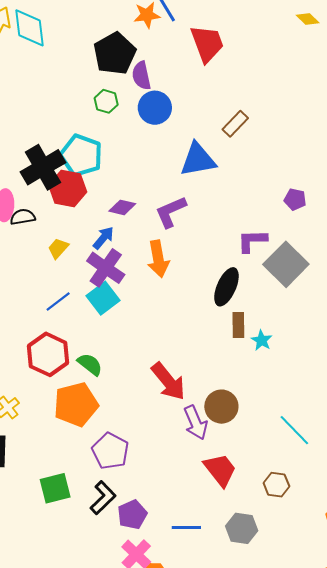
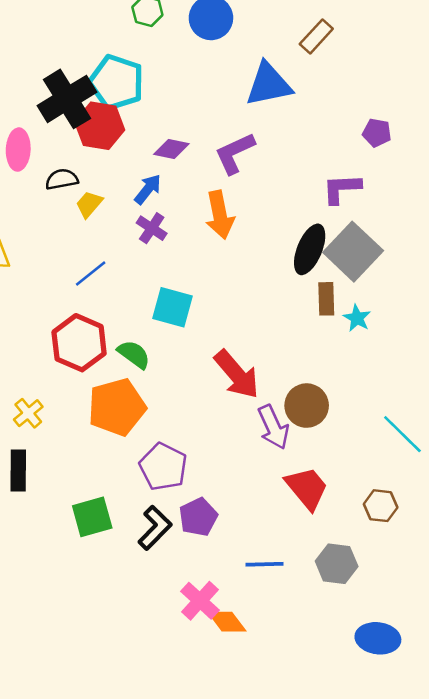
purple pentagon: (295, 199) -> (377, 133), moved
black semicircle: (23, 217) -> (62, 179), moved
gray square: (286, 264) -> (353, 252), moved
purple cross: (106, 268) -> (152, 228), size x0.6
cyan square: (103, 298) -> (173, 307), moved, turned -36
purple pentagon: (132, 515) -> (198, 517), moved

